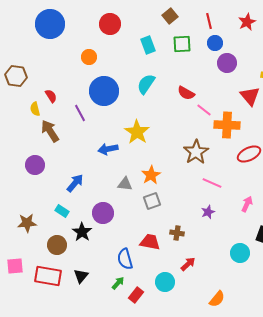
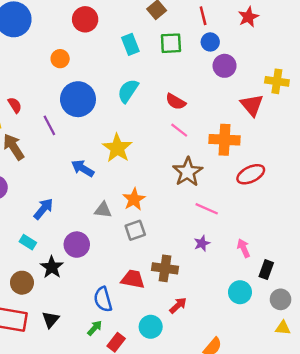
pink line: (204, 110) -> (179, 130), moved
blue arrow: (108, 149) -> (83, 168), turned 42
pink arrow: (247, 204) -> (244, 248), moved, turned -49
brown cross: (177, 233) -> (165, 268), size x1.5

